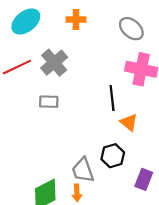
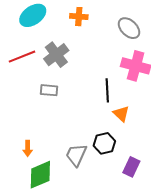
gray trapezoid: (83, 170) -> (76, 155), turned 40
orange arrow: (77, 193) -> (28, 148), moved

